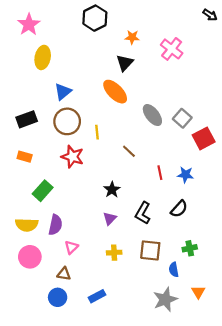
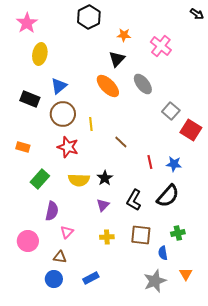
gray ellipse: (152, 115) -> (143, 84), moved
black rectangle: (27, 119) -> (30, 99), moved, turned 42
red square: (204, 138) -> (191, 130), turned -30
black semicircle: (179, 209) -> (168, 196), size x1.4
yellow semicircle: (27, 225) -> (79, 180), moved

